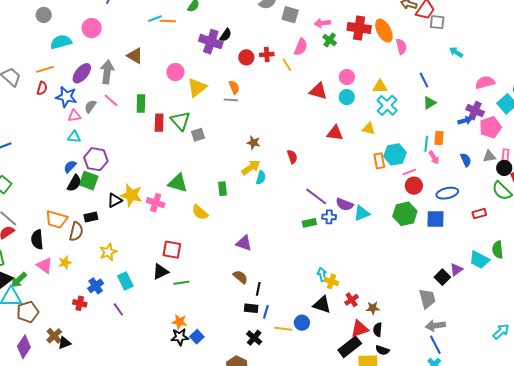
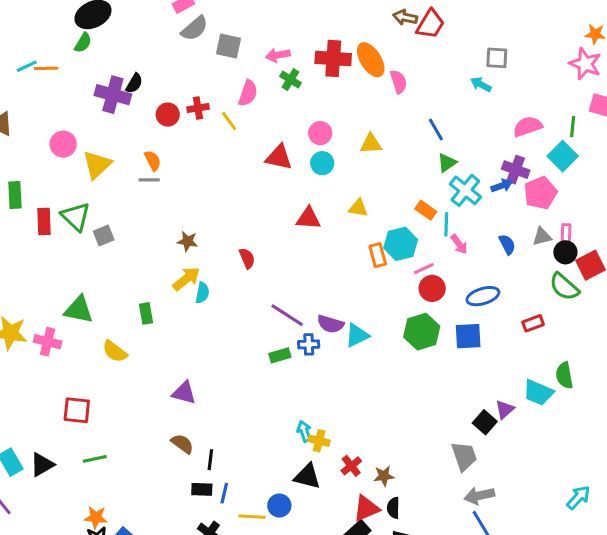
gray square: (437, 22) -> (497, 58), moved
cyan cross: (387, 105) -> (465, 190), moved
orange rectangle: (439, 138) -> (426, 210), moved, turned -56
black triangle: (160, 272) -> (42, 465), moved

